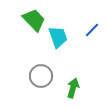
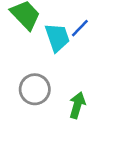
blue line: (92, 30) -> (80, 28), moved

